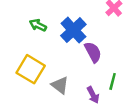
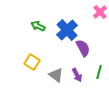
yellow square: (31, 69) -> (32, 62), size x0.7
purple arrow: (93, 95) -> (77, 75), moved

